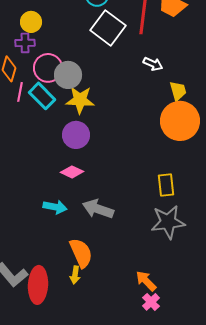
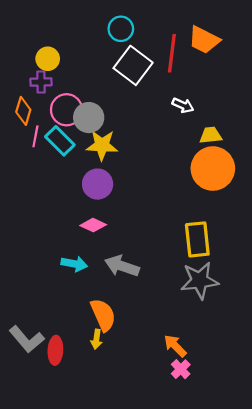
yellow trapezoid: (178, 91) -> (211, 135), turned -80
yellow rectangle: (166, 185) -> (197, 239), size x1.4
red ellipse: (38, 285) -> (55, 350), size x0.7

